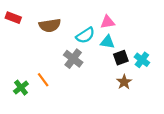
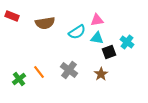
gray cross: (73, 59) -> (69, 70), moved
cyan cross: (142, 60) -> (127, 42), moved
brown star: (124, 82) -> (101, 74), moved

